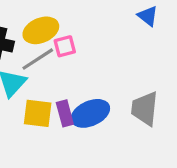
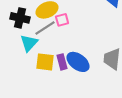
blue ellipse: (90, 113) -> (78, 62), turned 60

